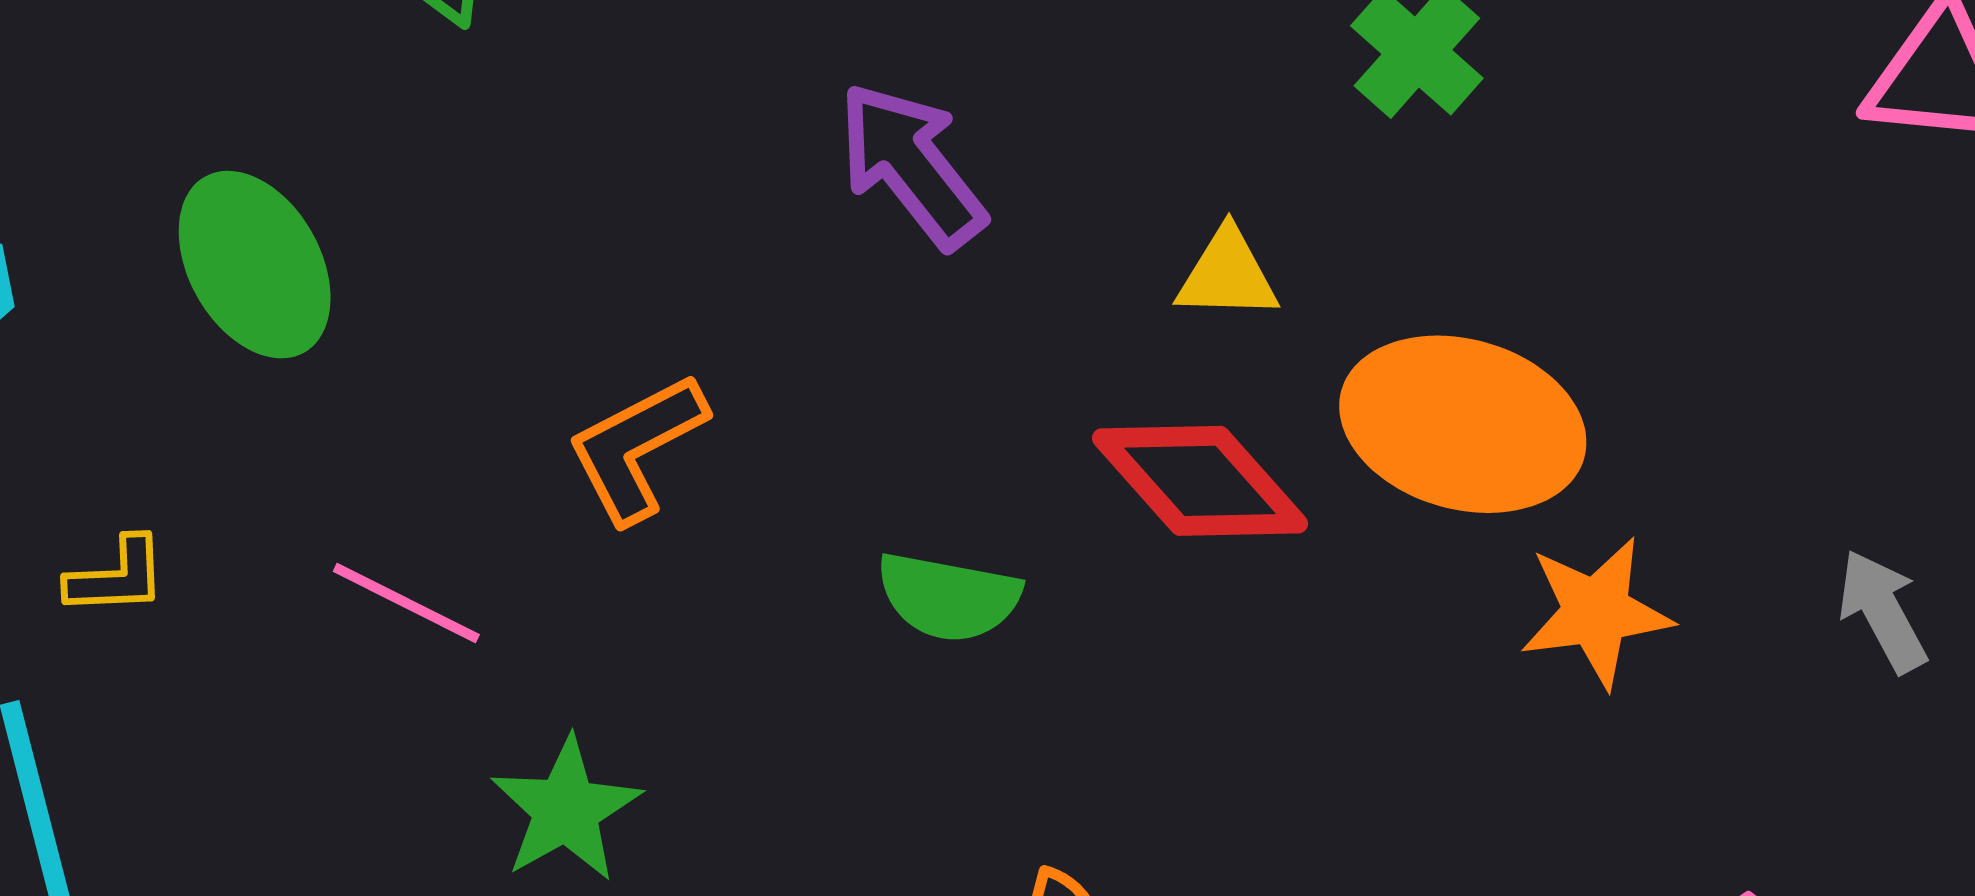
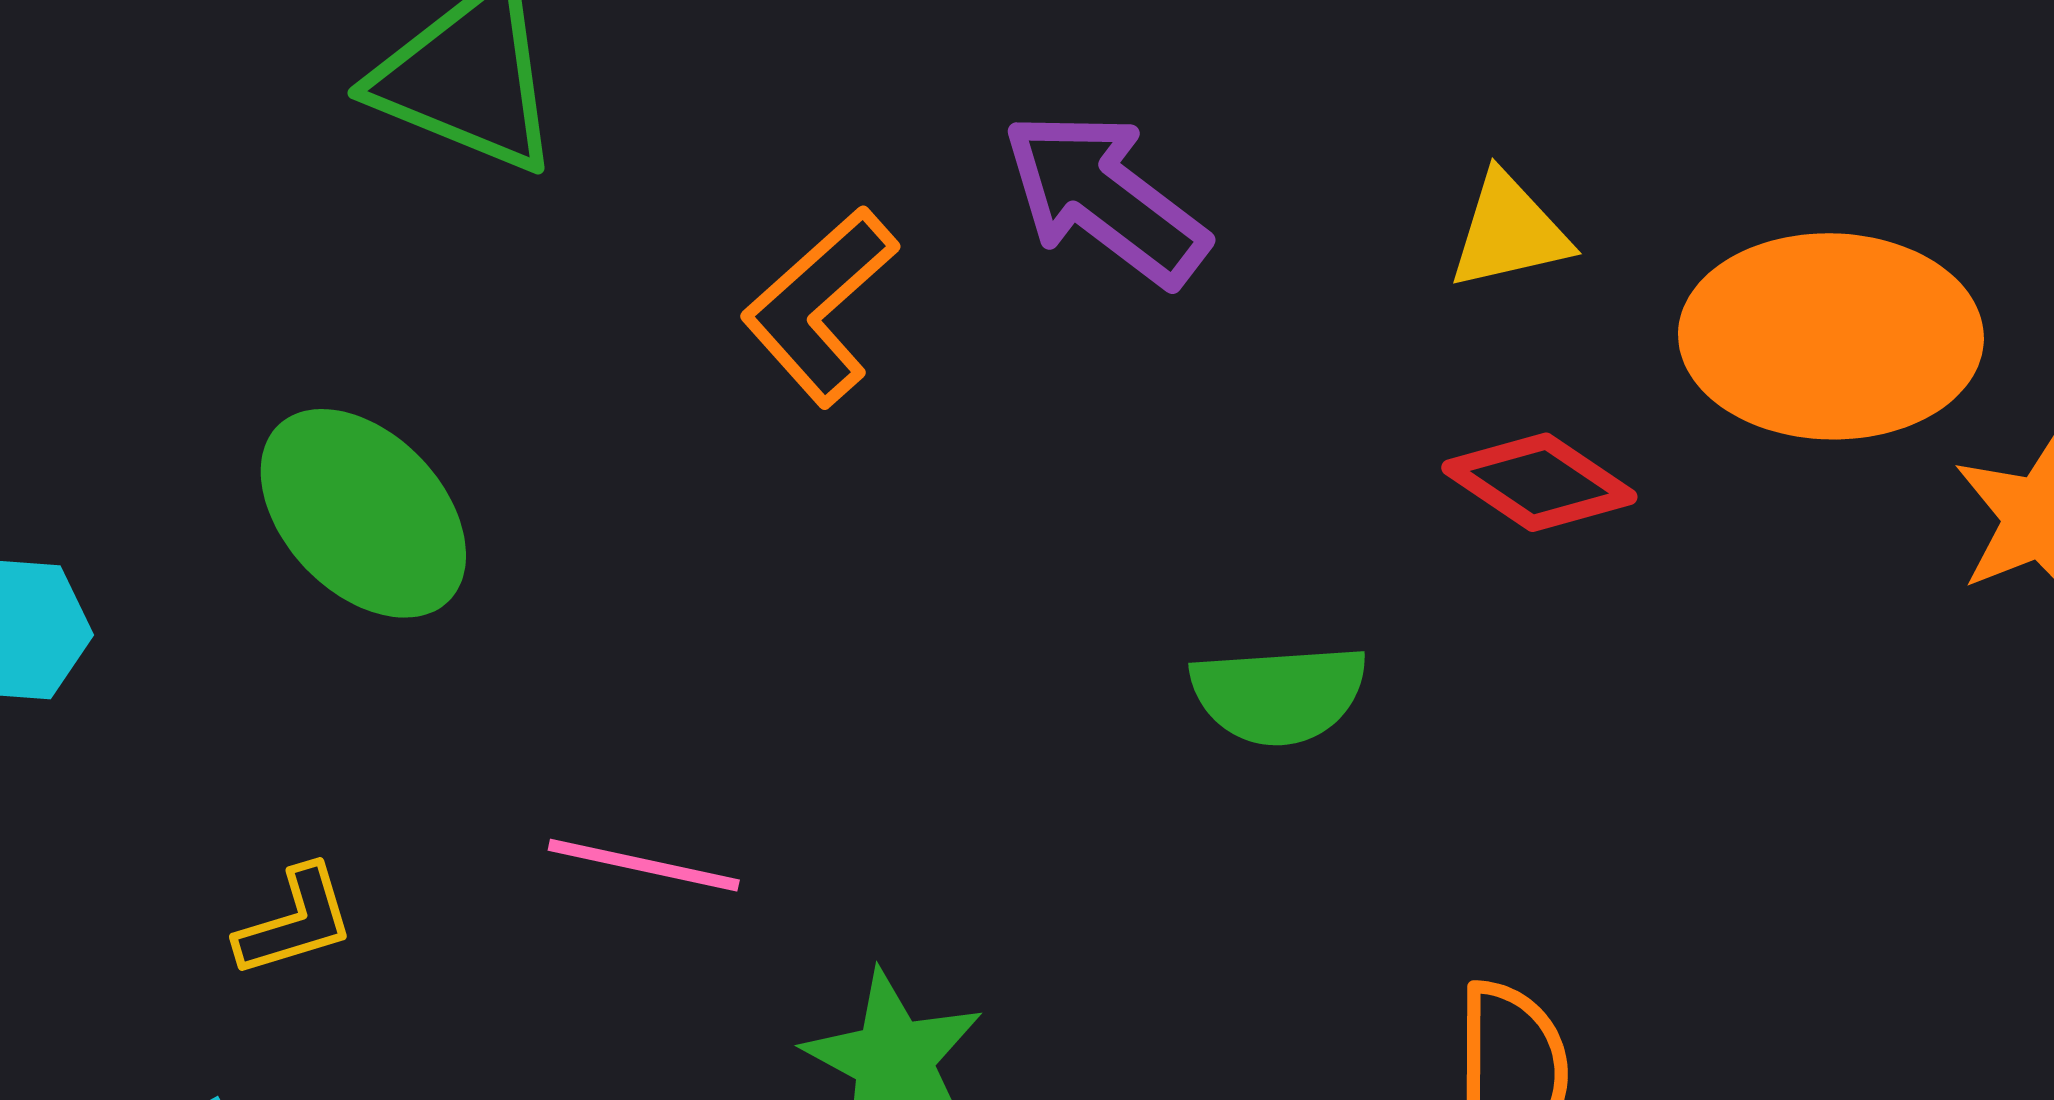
orange L-shape: (637, 448) -> (820, 306), moved
red diamond: (1200, 481) -> (1539, 482), size x0.7

